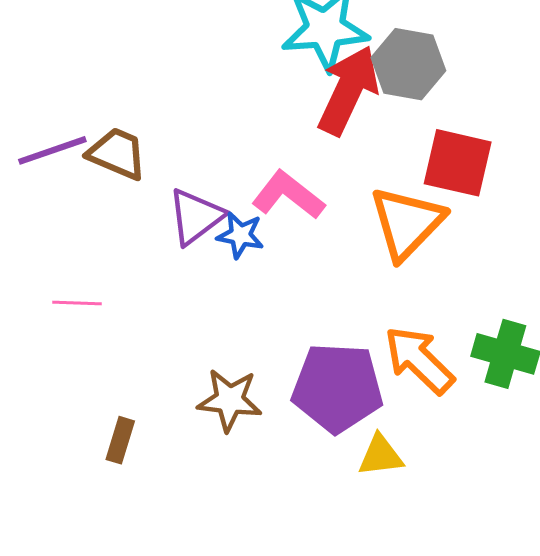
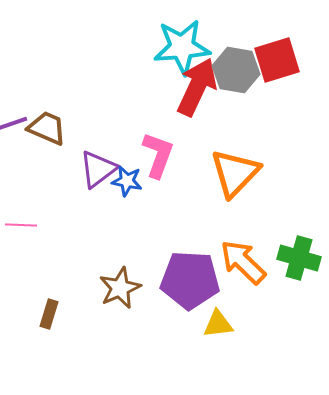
red square: (458, 163) -> (277, 60), moved, turned -30
pink L-shape: (288, 195) -> (158, 155), turned 72
brown star: (230, 400) -> (120, 288), turned -30

